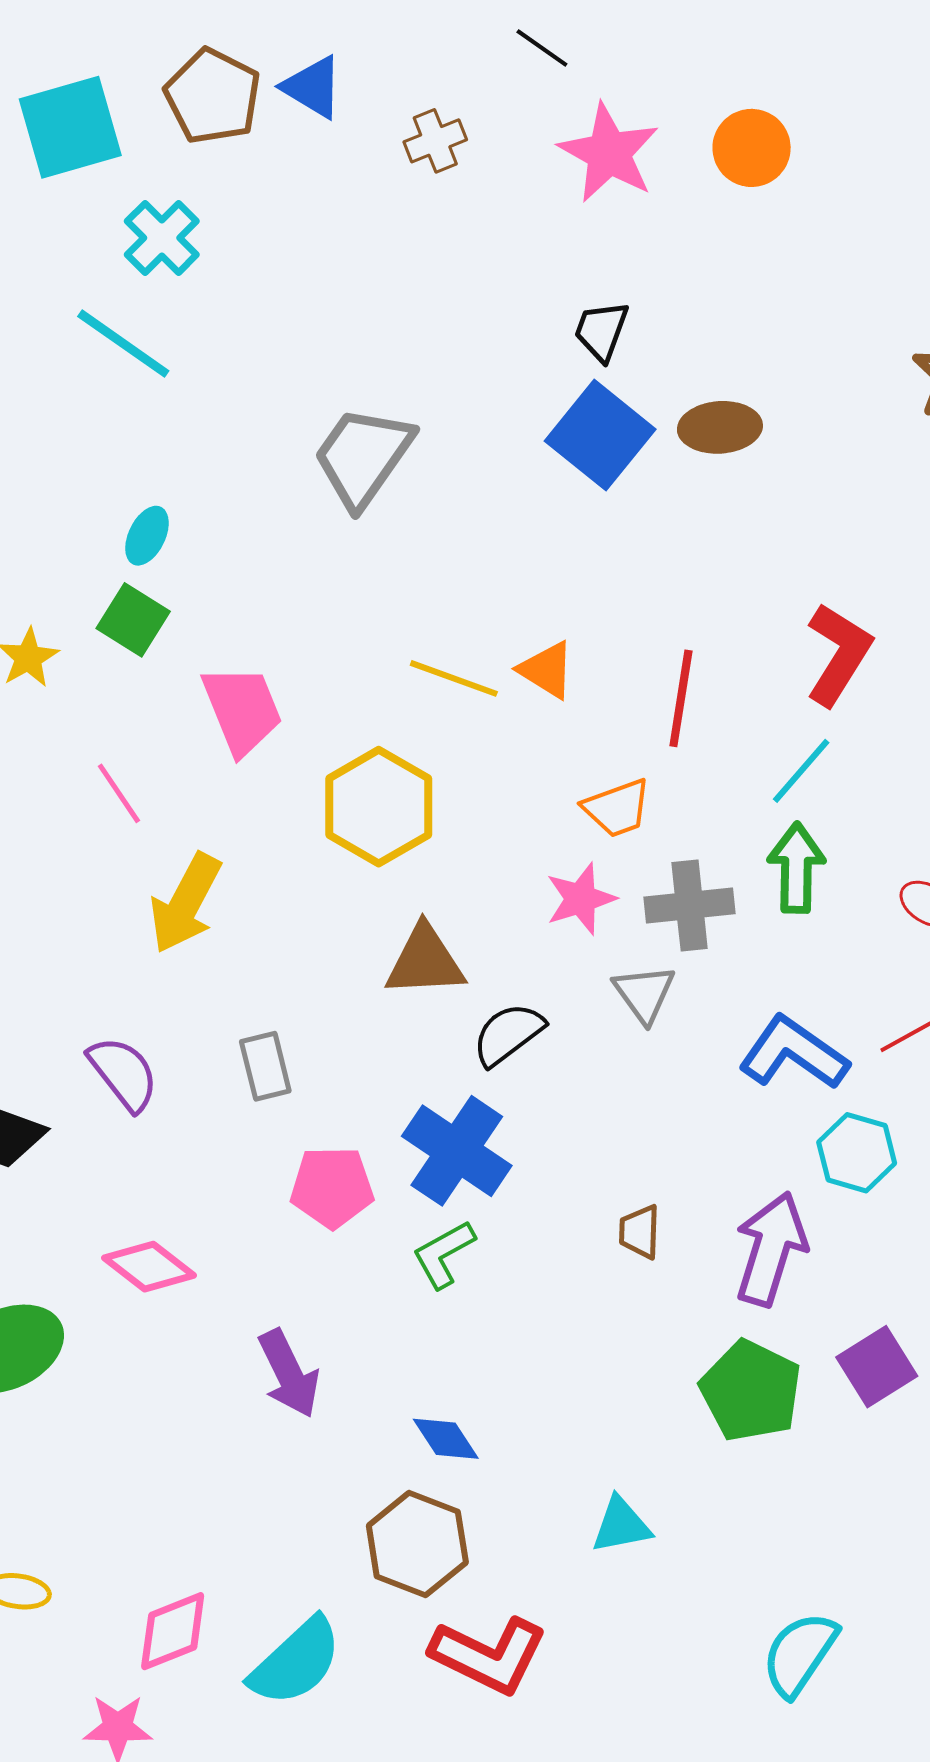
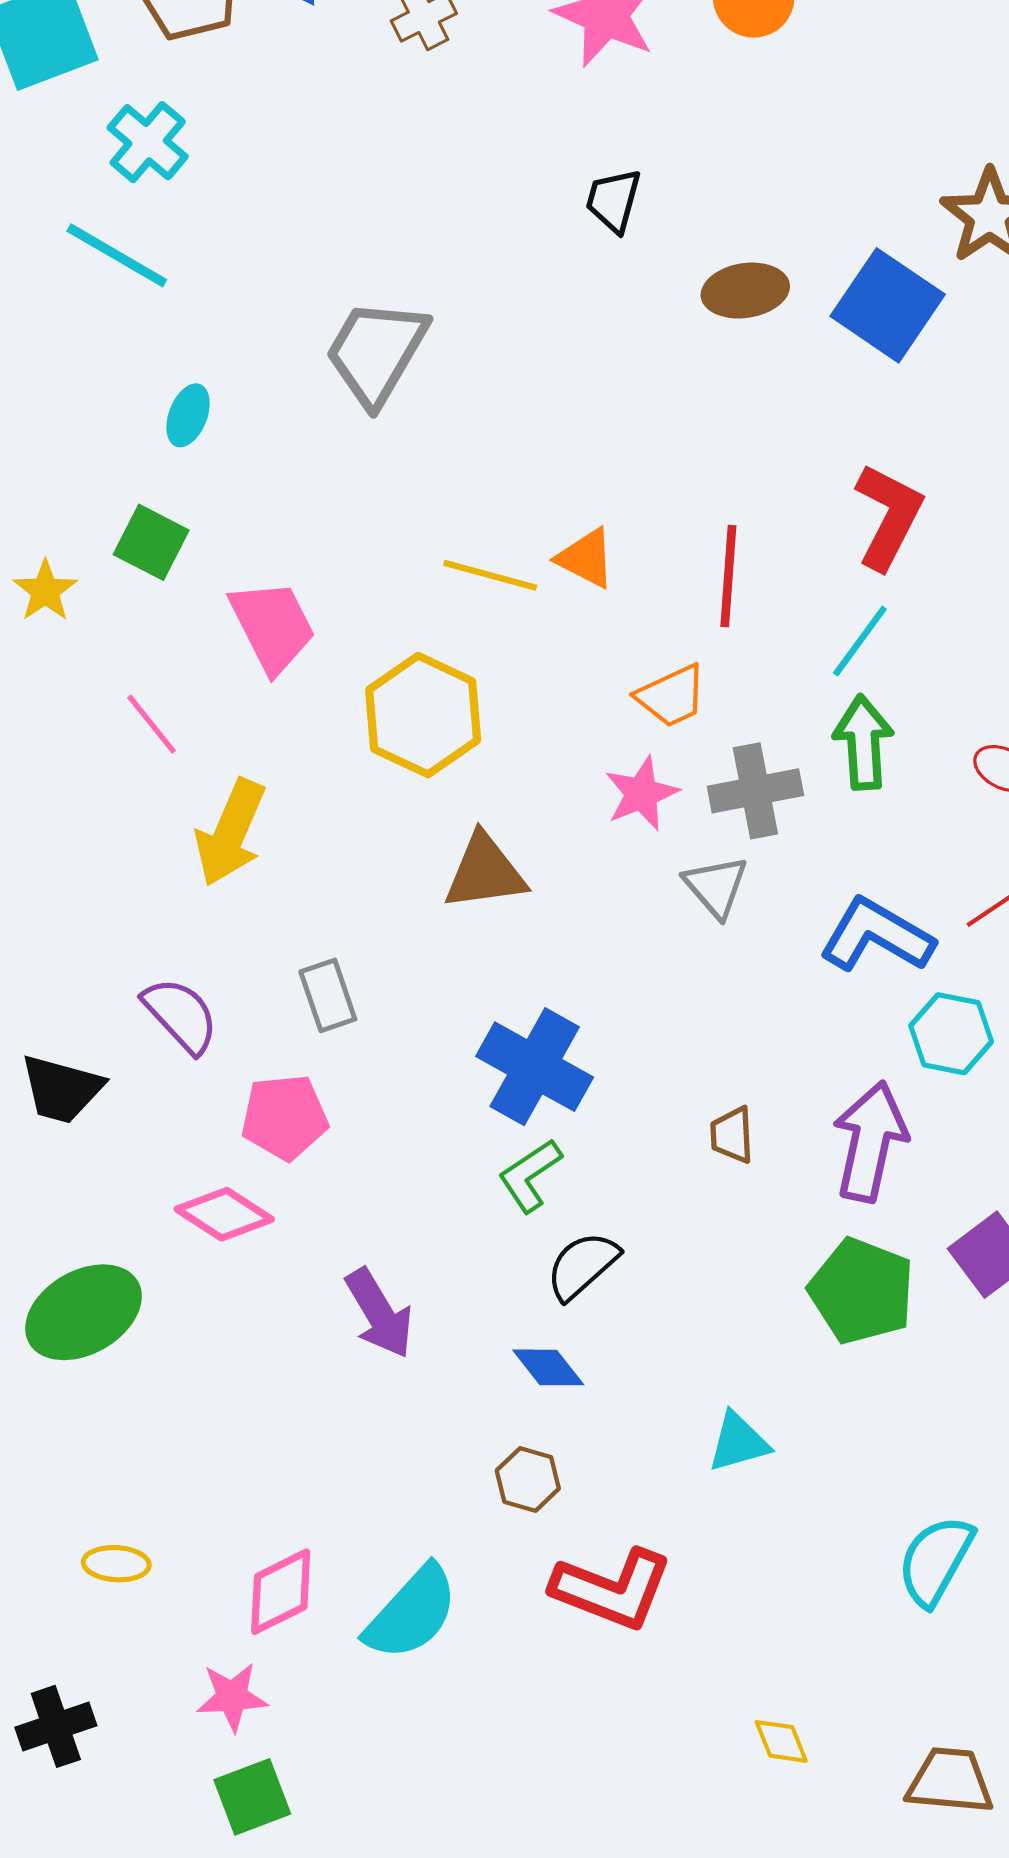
blue square: (600, 435) -> (888, 305), moved
cyan ellipse: (147, 536) -> (188, 415), moved
black semicircle: (508, 1034) -> (582, 1266), moved
pink pentagon: (332, 1187) -> (285, 1117), moved
brown hexagon: (417, 1544) -> (528, 1480), size x0.6

